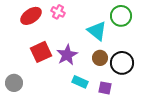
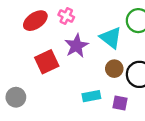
purple star: (67, 55) -> (77, 46), moved
cyan rectangle: (80, 82) -> (91, 96), turned -35

